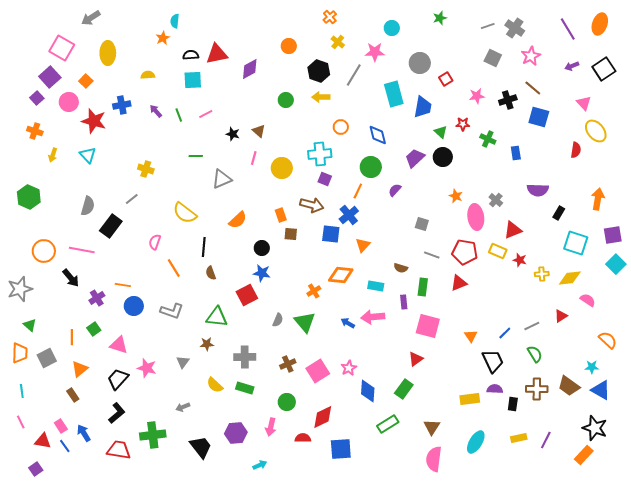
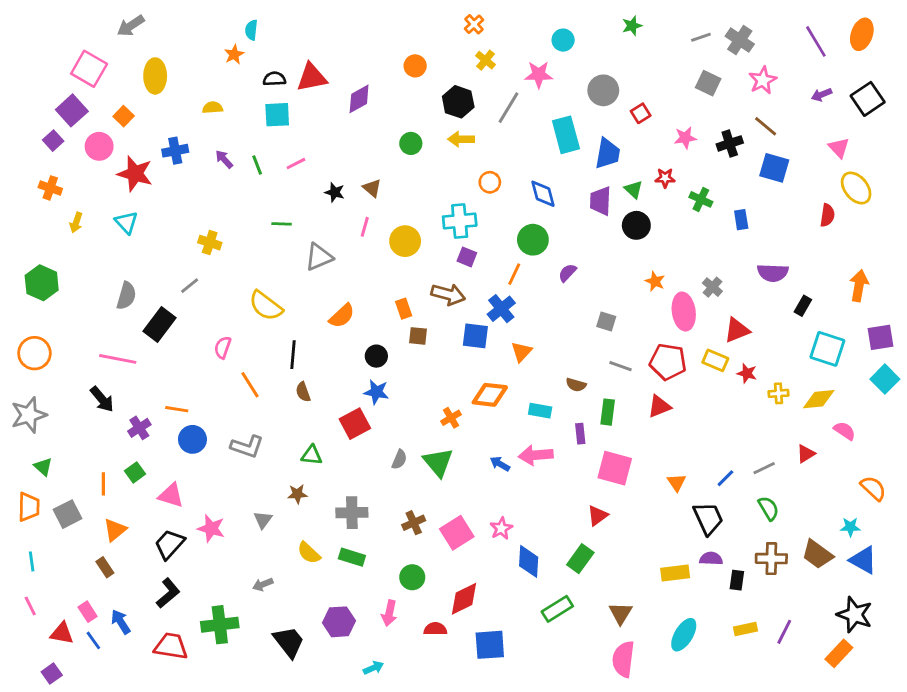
purple trapezoid: (415, 158) -> (600, 201), moved, turned -45
orange circle: (44, 251) -> (34, 353), moved
green triangle: (217, 317) -> (312, 455), size x0.7

